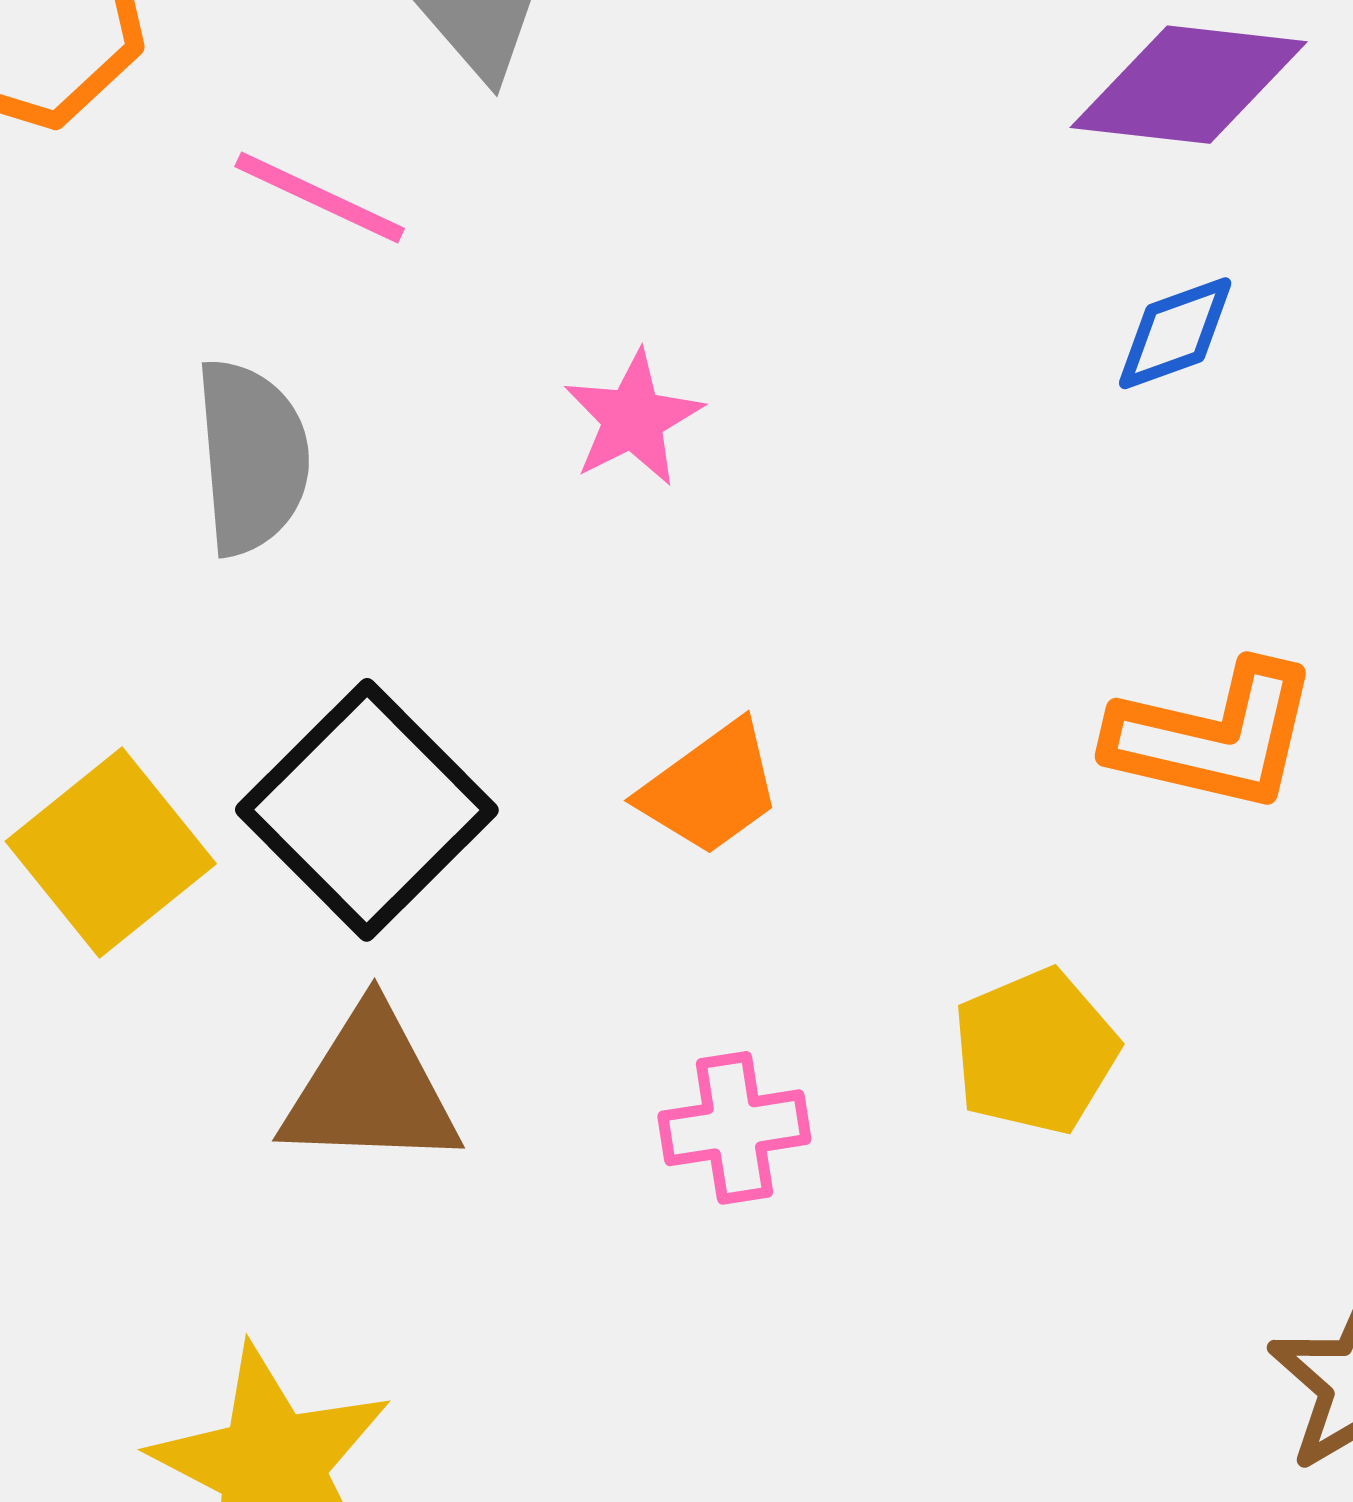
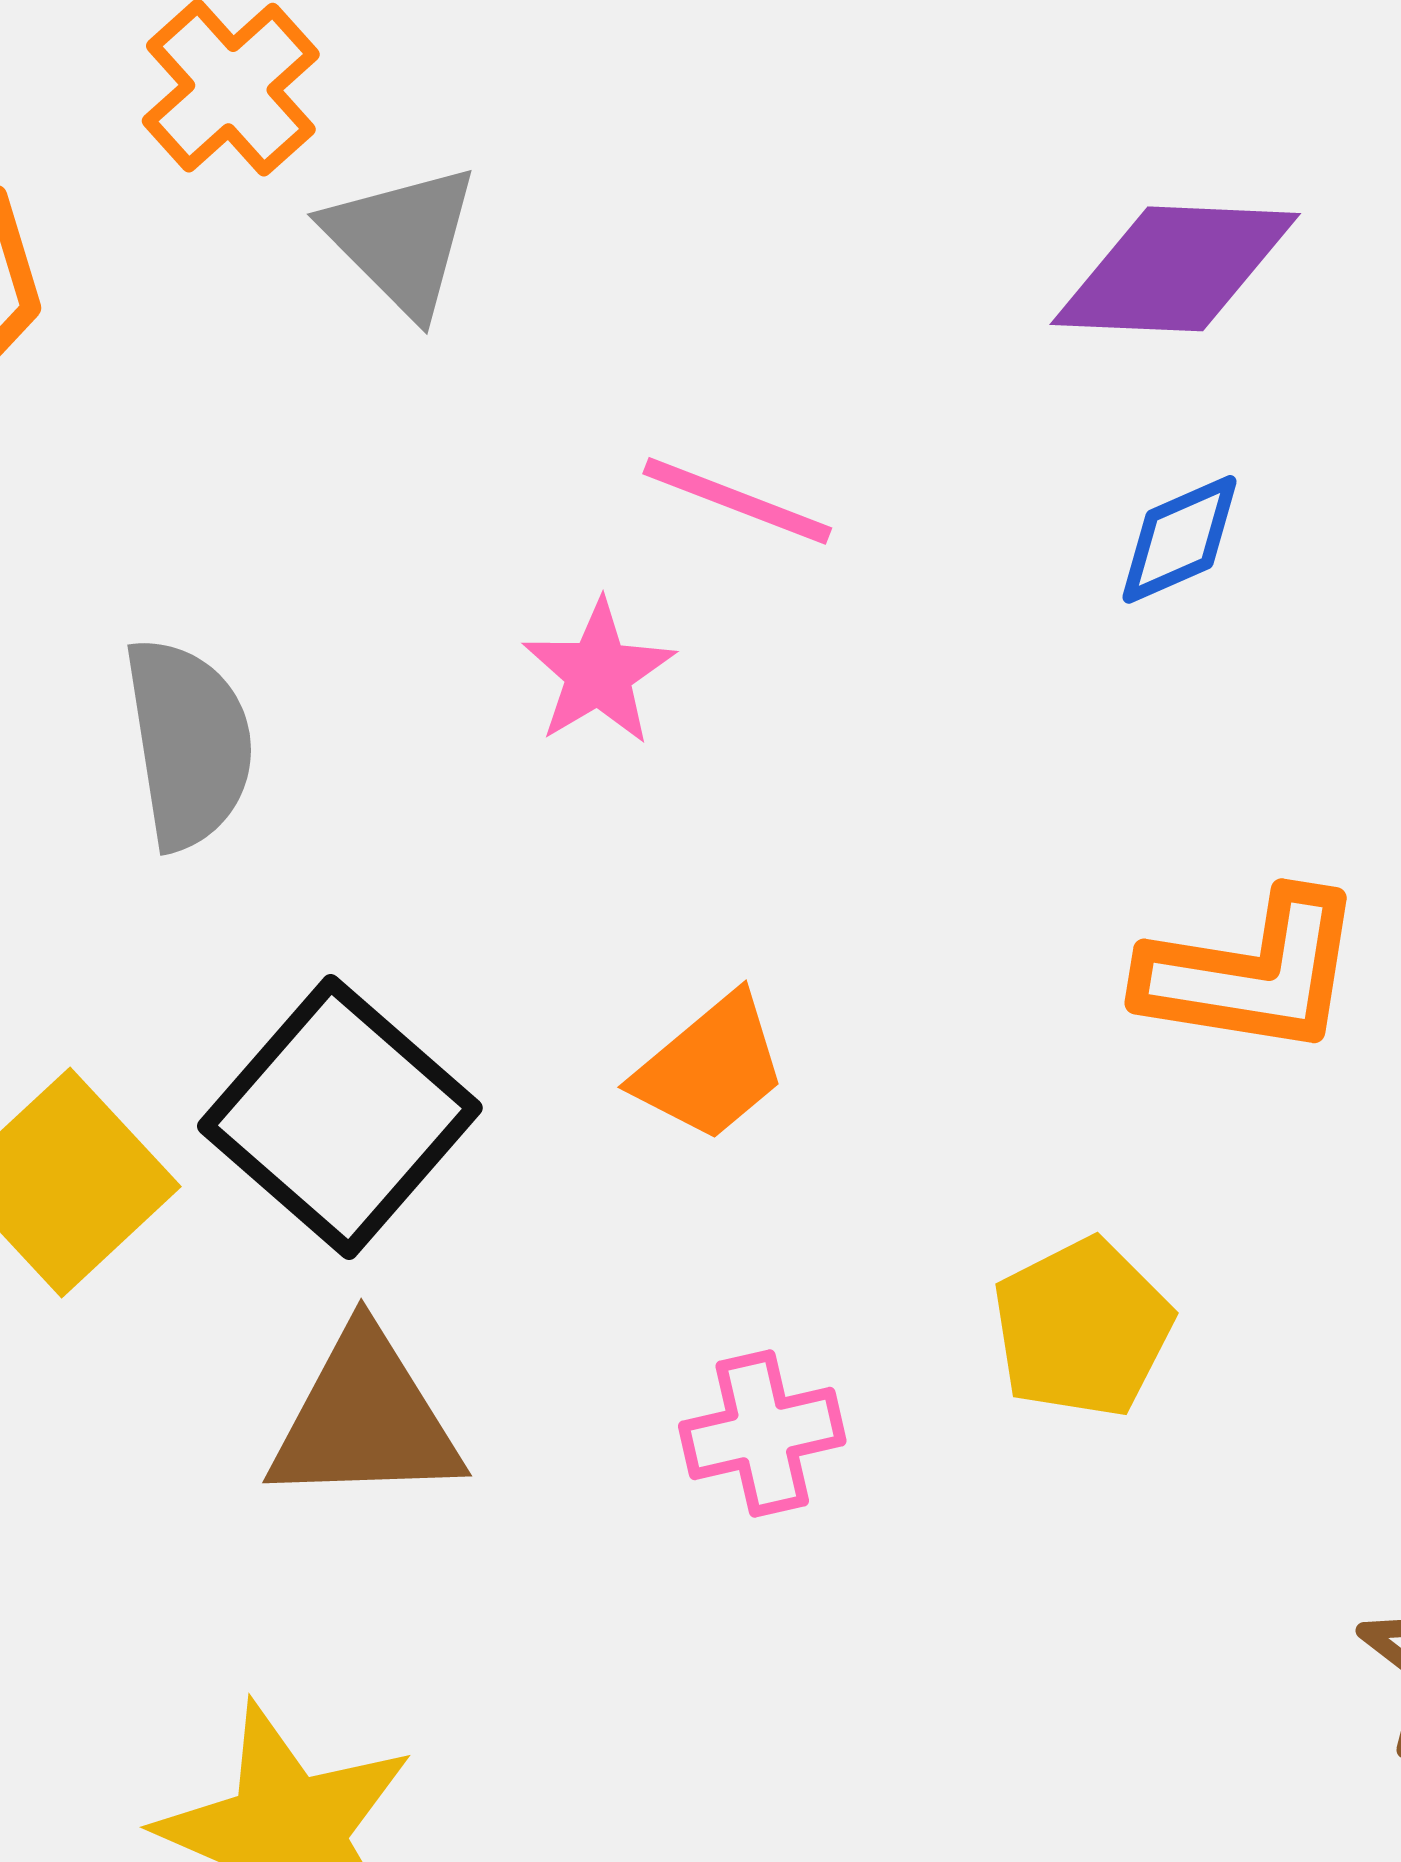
pink line: (320, 198) -> (737, 501), moved

